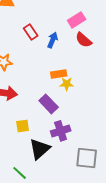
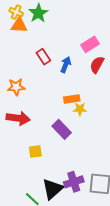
red semicircle: (84, 40) -> (97, 65), turned 78
purple cross: (61, 131) -> (74, 182), moved
black triangle: (40, 149) -> (53, 189), moved

